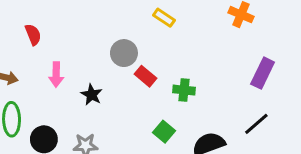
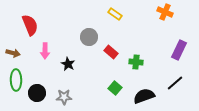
red semicircle: (33, 35) -> (30, 25), size x1.5
red rectangle: (146, 76) -> (111, 52), moved
green cross: (184, 90) -> (136, 62), moved

